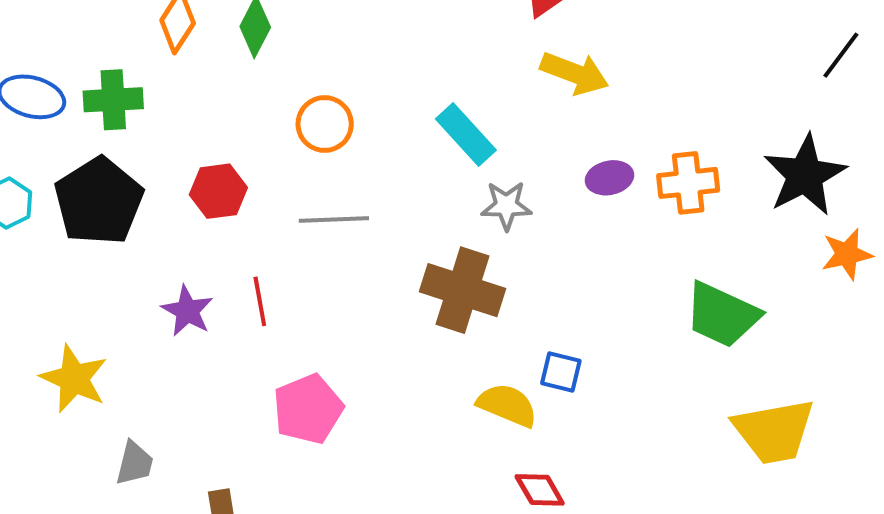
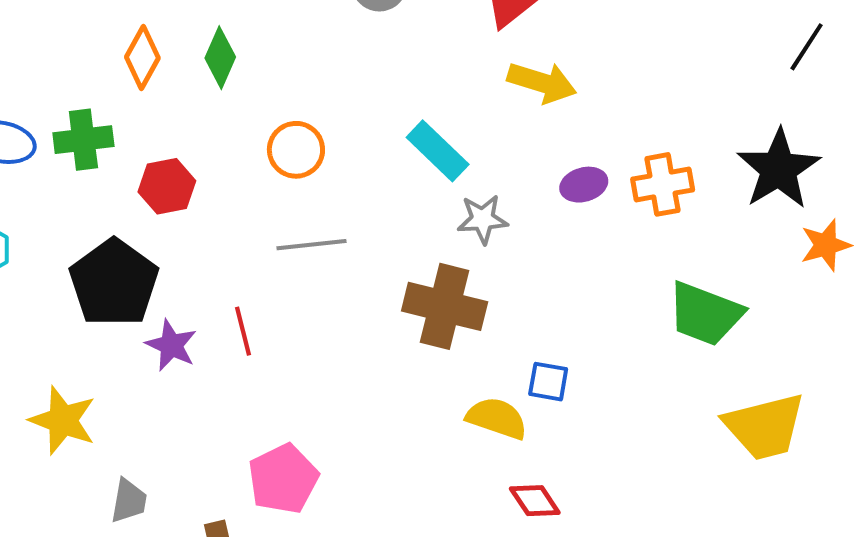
red hexagon: (218, 191) -> (167, 186), moved
black pentagon: (99, 201) -> (114, 283), moved
pink pentagon: (308, 409) -> (283, 479), moved

